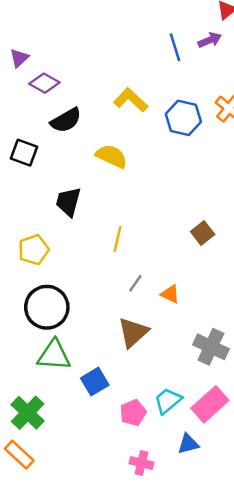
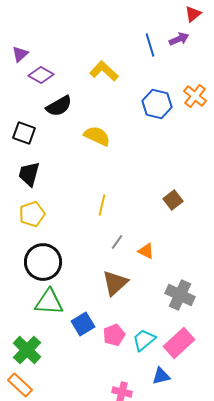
yellow L-shape: (131, 100) -> (104, 71), moved
black trapezoid: (68, 202) -> (29, 174), moved
pink pentagon: (133, 413) -> (114, 335), moved

